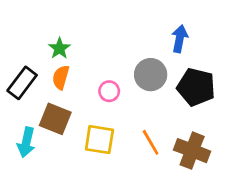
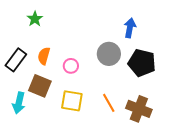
green star: (59, 48) -> (35, 19), moved
pink circle: (109, 91) -> (71, 66), moved

